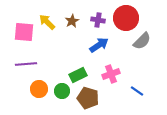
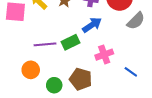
purple line: (26, 64) -> (45, 44), moved
green rectangle: (78, 75) -> (71, 42), moved
green circle: (62, 91) -> (54, 85), moved

